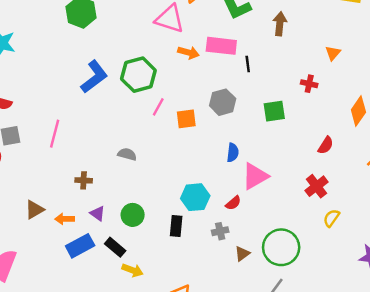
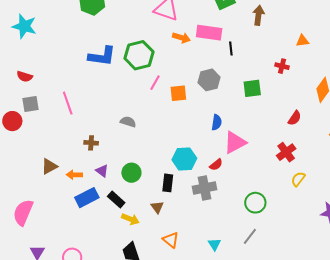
orange triangle: (333, 53) -> (302, 41), turned 40
blue L-shape: (94, 77) -> (102, 56), turned 44
pink line: (55, 134) -> (68, 103), turned -35
gray cross: (220, 231) -> (205, 188), size x1.6
green circle: (281, 247) -> (255, 203), size x0.7
brown triangle: (242, 254) -> (157, 207), moved, turned -32

